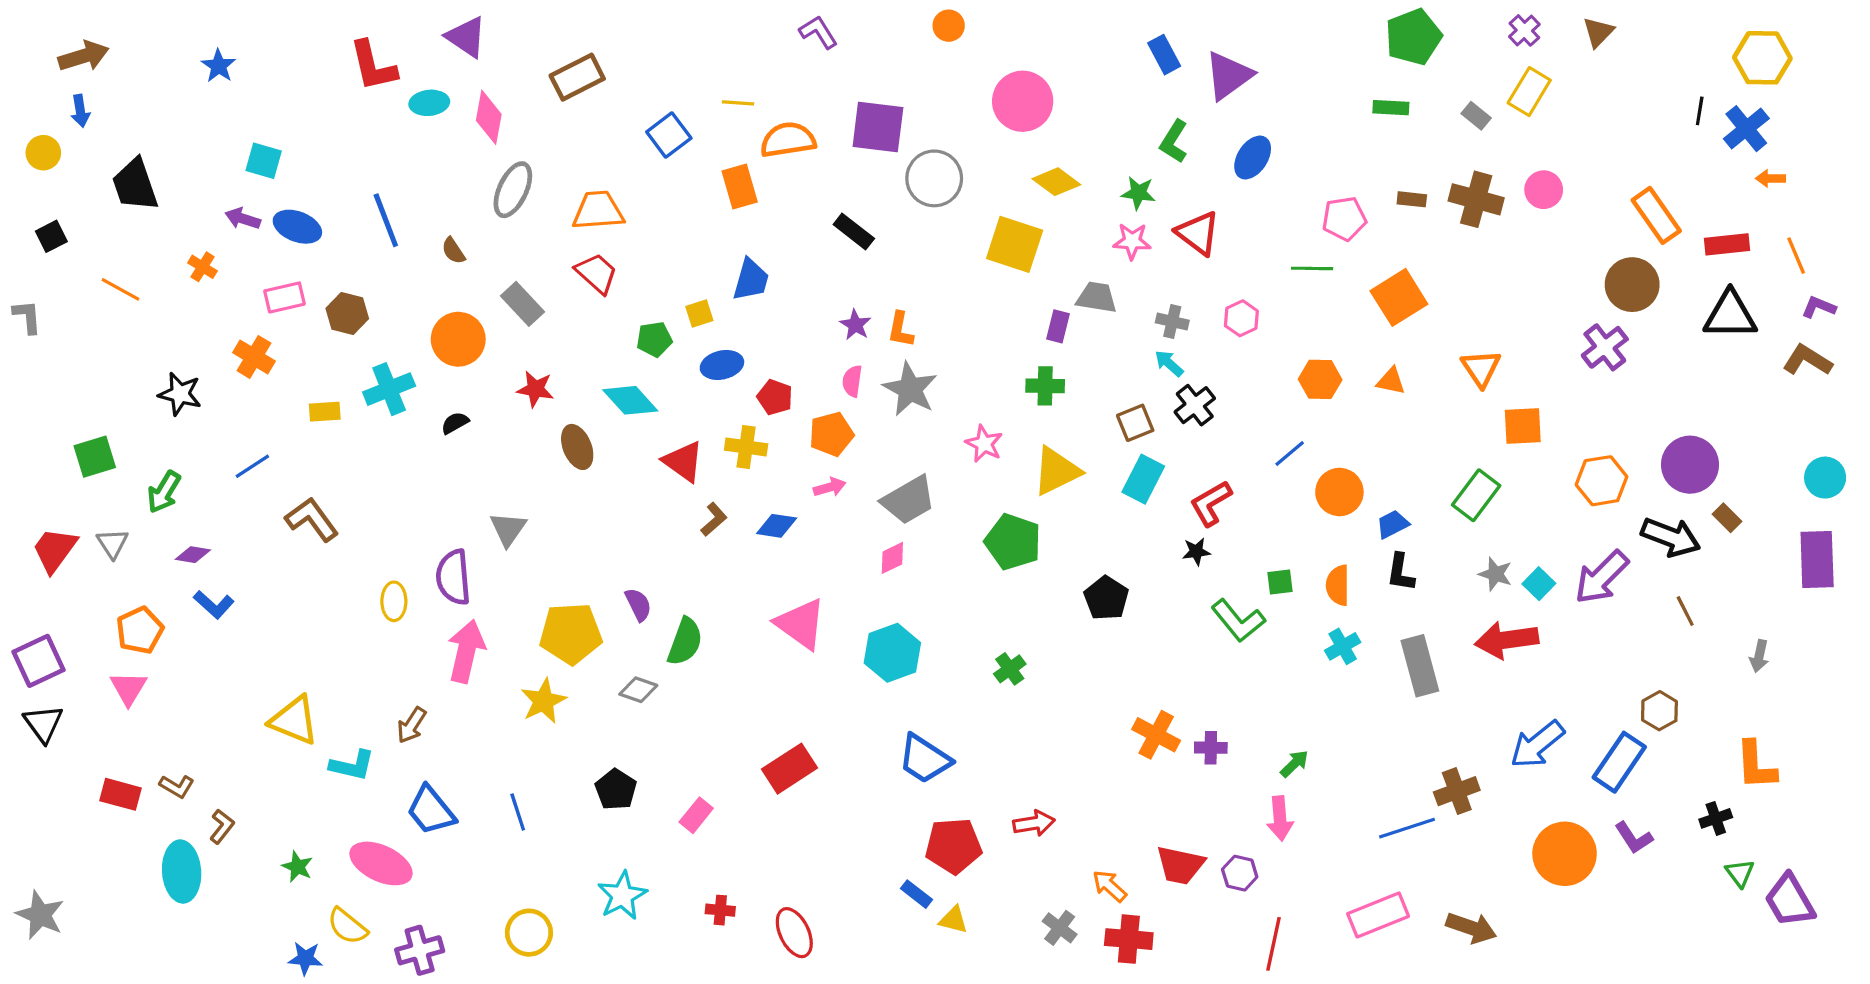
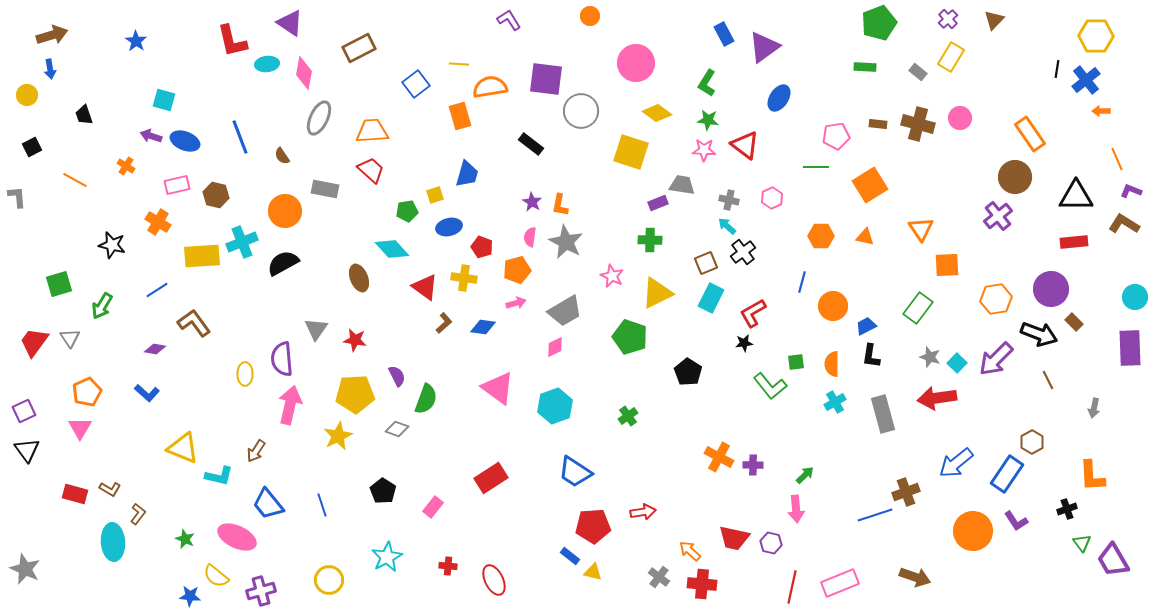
green L-shape: (1174, 141) -> (707, 83), moved
black trapezoid: (135, 185) -> (84, 115), size x0.6
red rectangle: (1727, 244) -> (1074, 242), moved
gray rectangle: (523, 304) -> (325, 189), turned -36
purple rectangle: (1058, 326) -> (658, 203), turned 54
red star: (535, 389) -> (355, 340), moved
yellow rectangle: (325, 412) -> (202, 256), size x1.8
black semicircle: (455, 423) -> (283, 263), size x1.8
blue line: (1290, 453) -> (802, 282), turned -35
purple diamond: (193, 555) -> (155, 349), moved
blue L-shape: (214, 605) -> (147, 393), moved
purple square: (38, 661) -> (24, 411), size x0.7
pink rectangle: (1378, 915) -> (840, 583), moved

